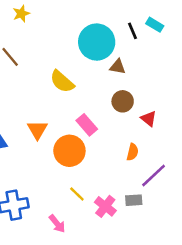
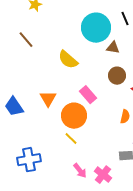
yellow line: (77, 194) -> (71, 139), moved
pink cross: (105, 206) -> (103, 175), moved
pink arrow: (57, 224) -> (80, 171), moved

